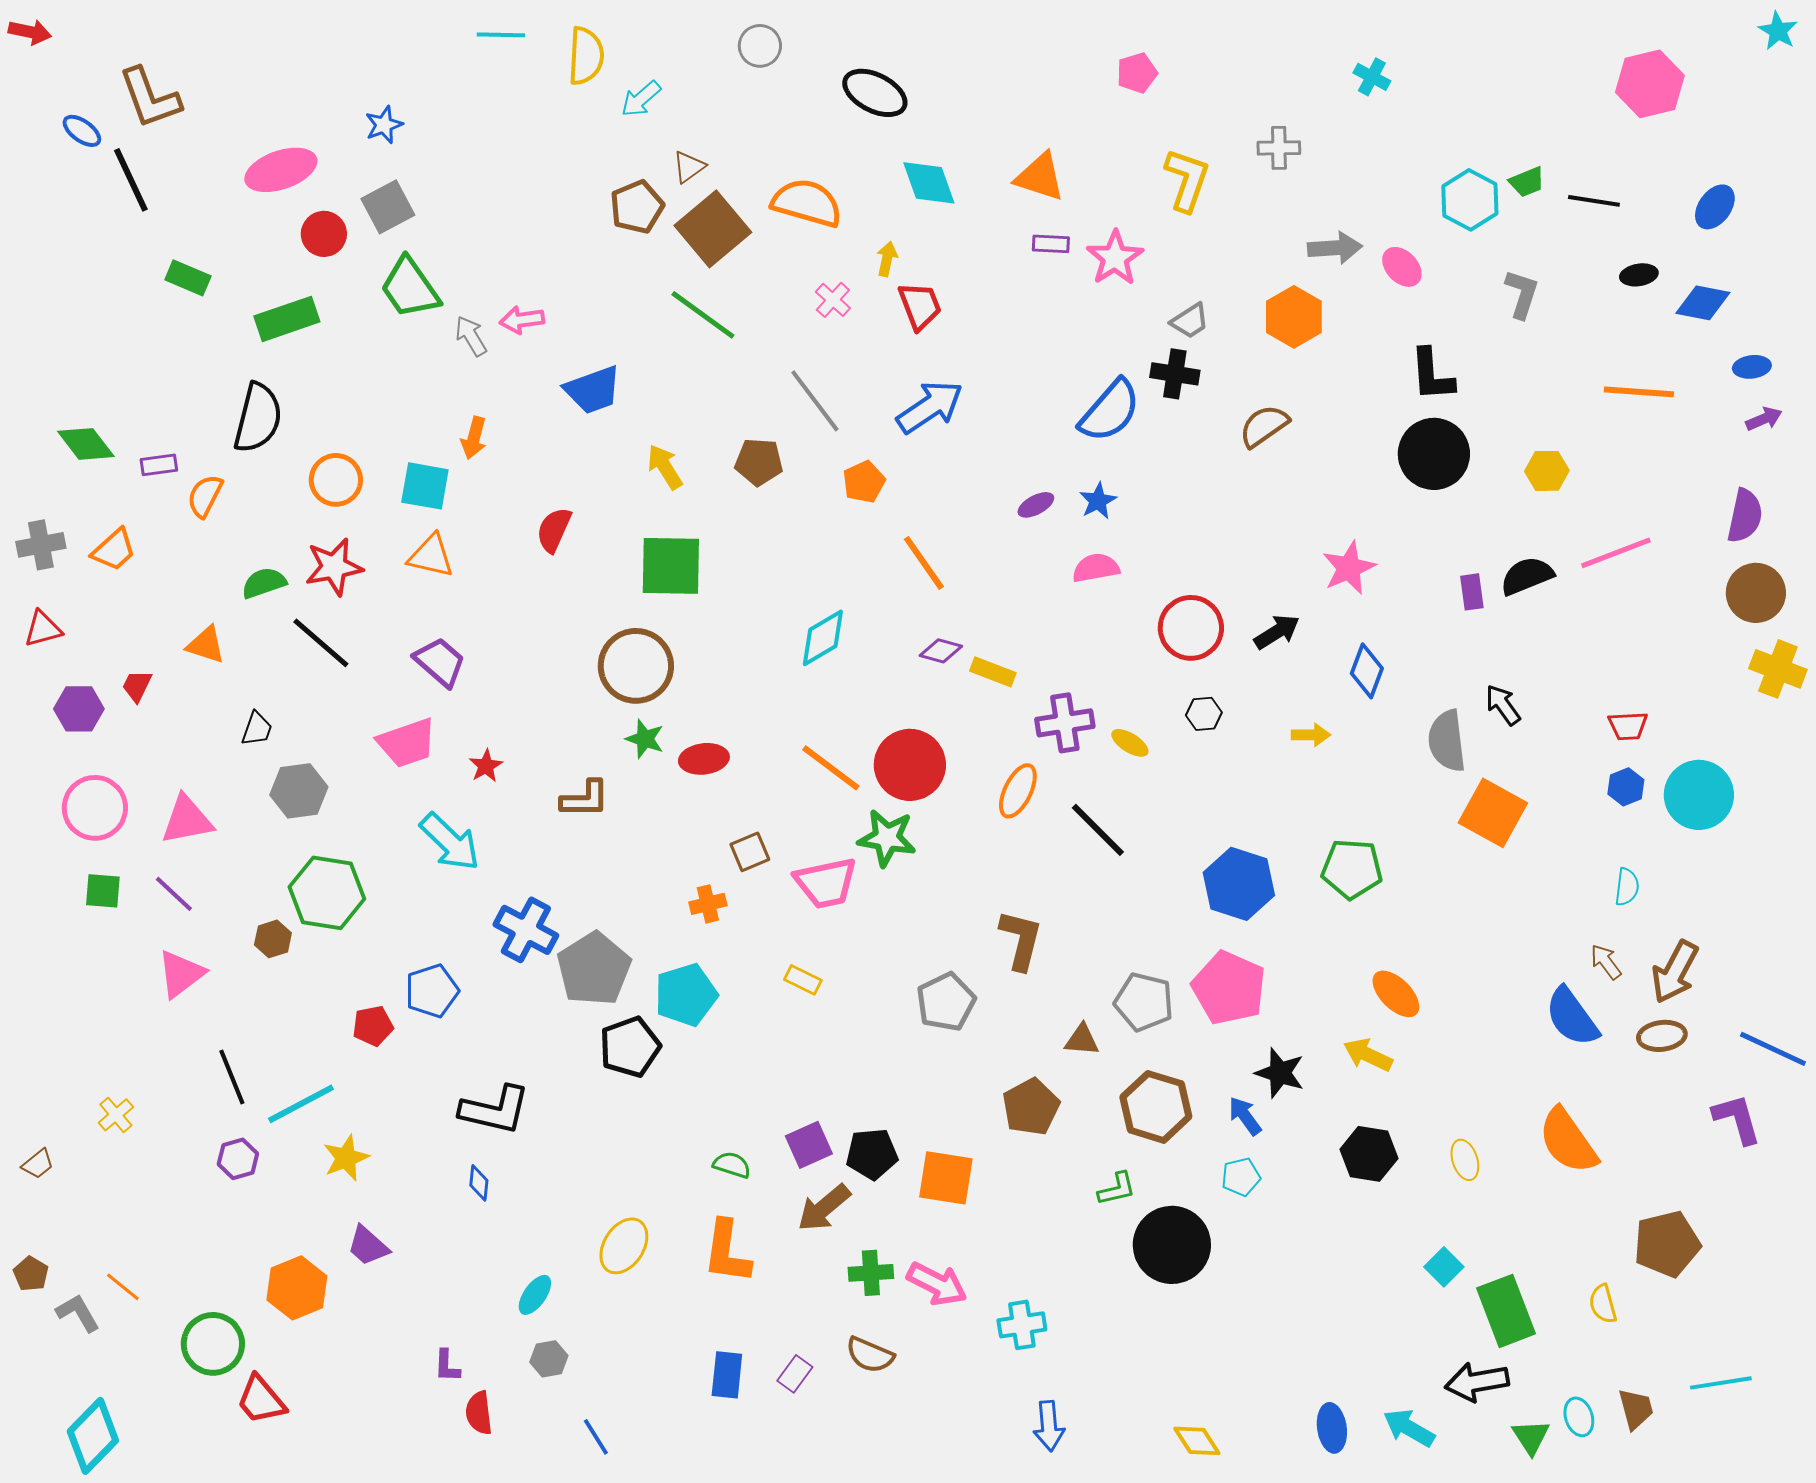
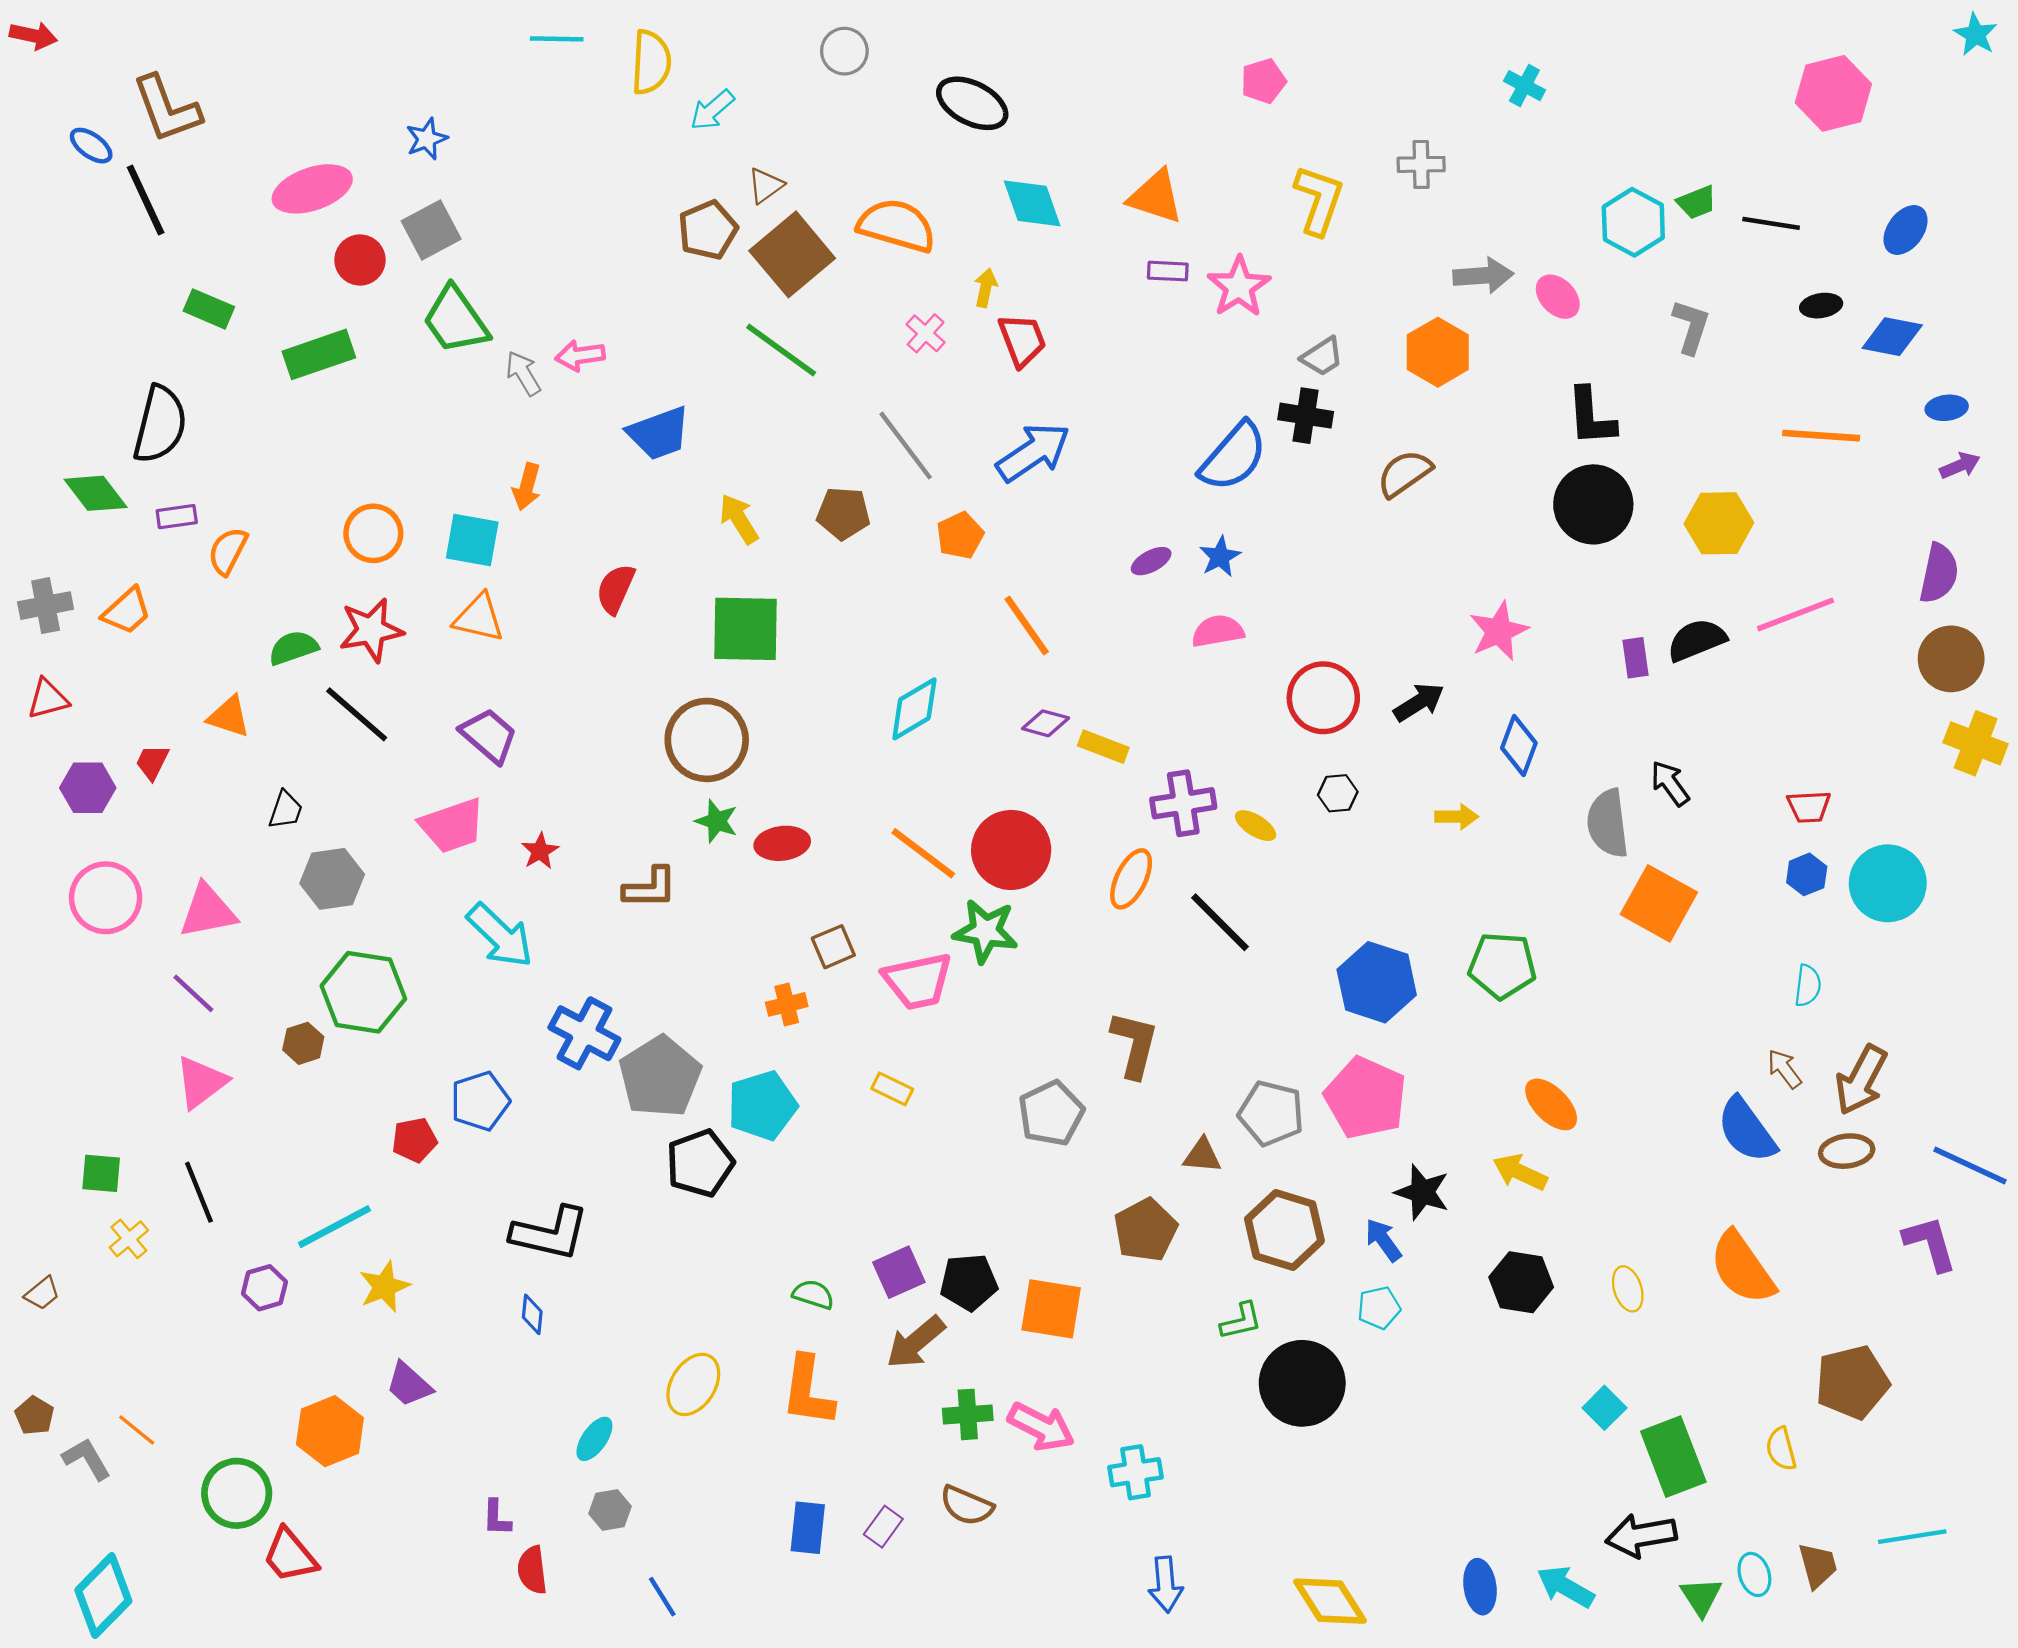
black semicircle: (258, 418) -> (160, 424), moved
yellow hexagon: (1547, 471) -> (1719, 523), size x1.4
green square: (103, 891) -> (101, 1173), moved
black line: (232, 1077) -> (199, 1192), moved
yellow diamond: (1197, 1441) -> (1330, 1601), size x1.4

